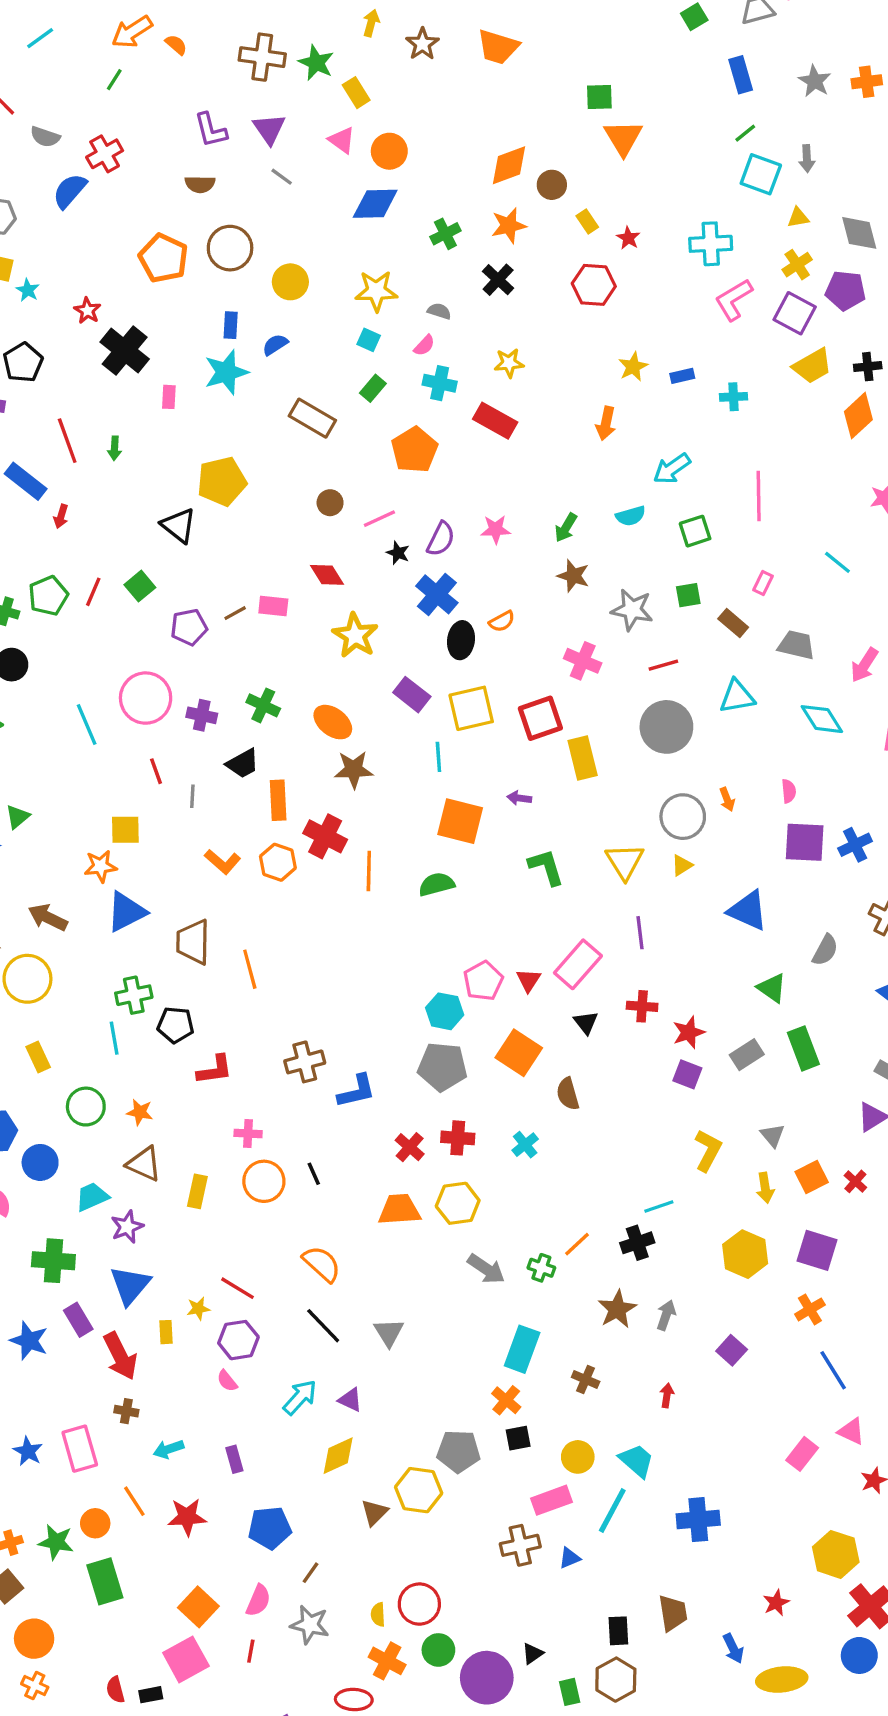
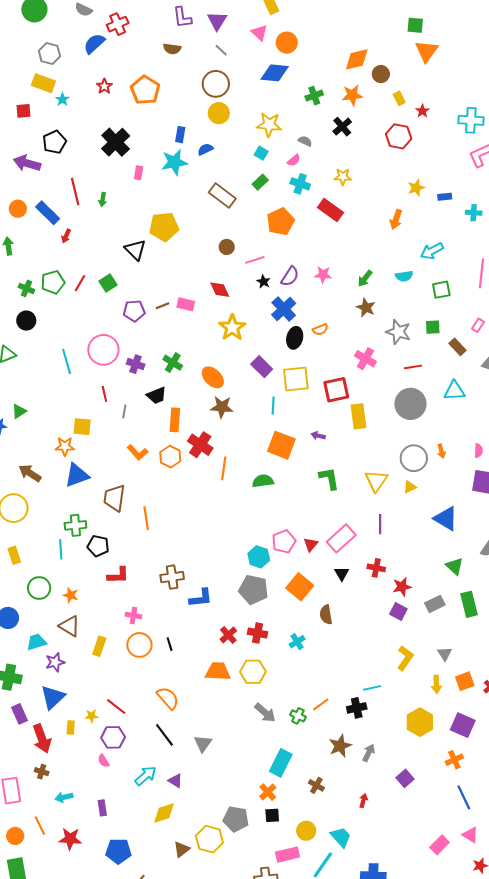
brown circle: (230, 248) -> (216, 84), moved
red star: (87, 311) -> (104, 86), moved

